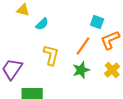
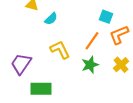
yellow L-shape: (51, 55) -> (60, 50), turned -40

